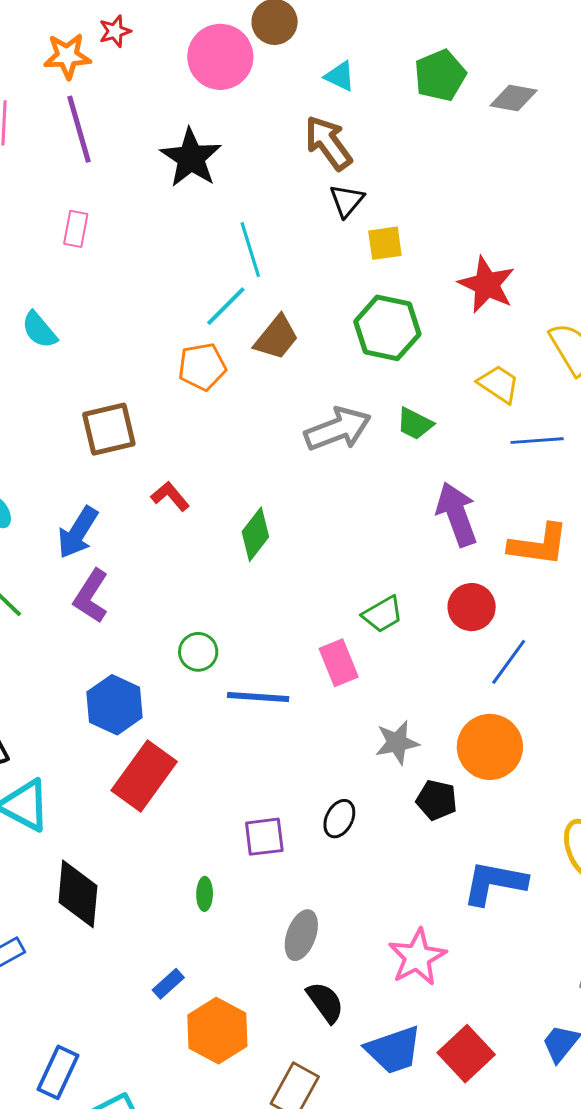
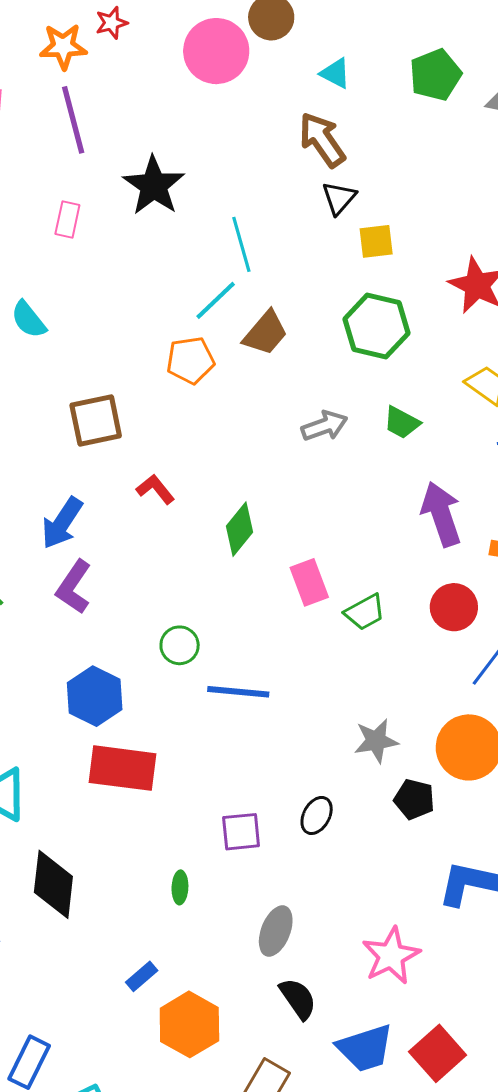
black star: (191, 158) -> (154, 186), moved
gray arrow: (338, 429) -> (324, 426), size x0.7
pink rectangle: (339, 663) -> (309, 582), moved
red rectangle: (144, 776) -> (122, 768), turned 60

